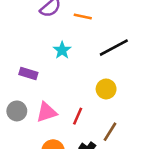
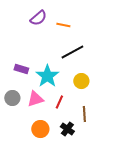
black line: (114, 48) -> (72, 52), moved
cyan star: (62, 50) -> (47, 76), moved, size x1.6
brown line: (110, 132) -> (84, 114), turned -35

